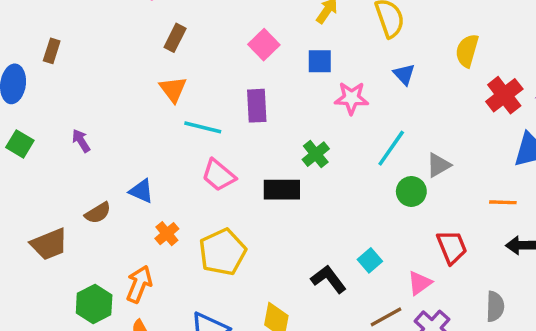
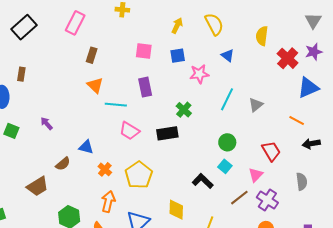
pink square: (264, 45) -> (144, 51), turned -30
green circle: (411, 191) -> (227, 142), moved
orange line: (503, 202) -> (297, 120), turned 35
orange arrow: (139, 284) -> (108, 201), moved

